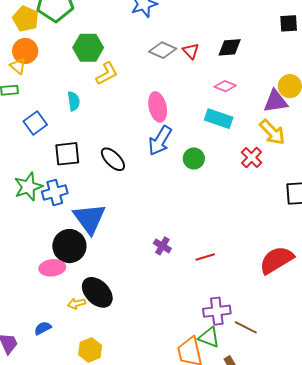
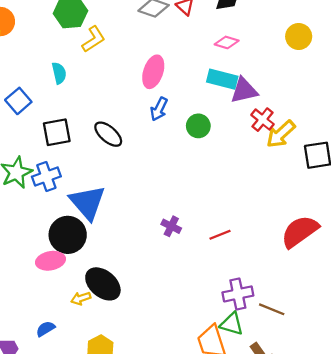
purple triangle: (276, 101) -> (244, 90), moved
pink ellipse: (158, 107) -> (153, 72), turned 36
yellow arrow: (272, 132) -> (281, 134), moved, turned 96
blue arrow: (160, 141) -> (159, 109), size x0.7

